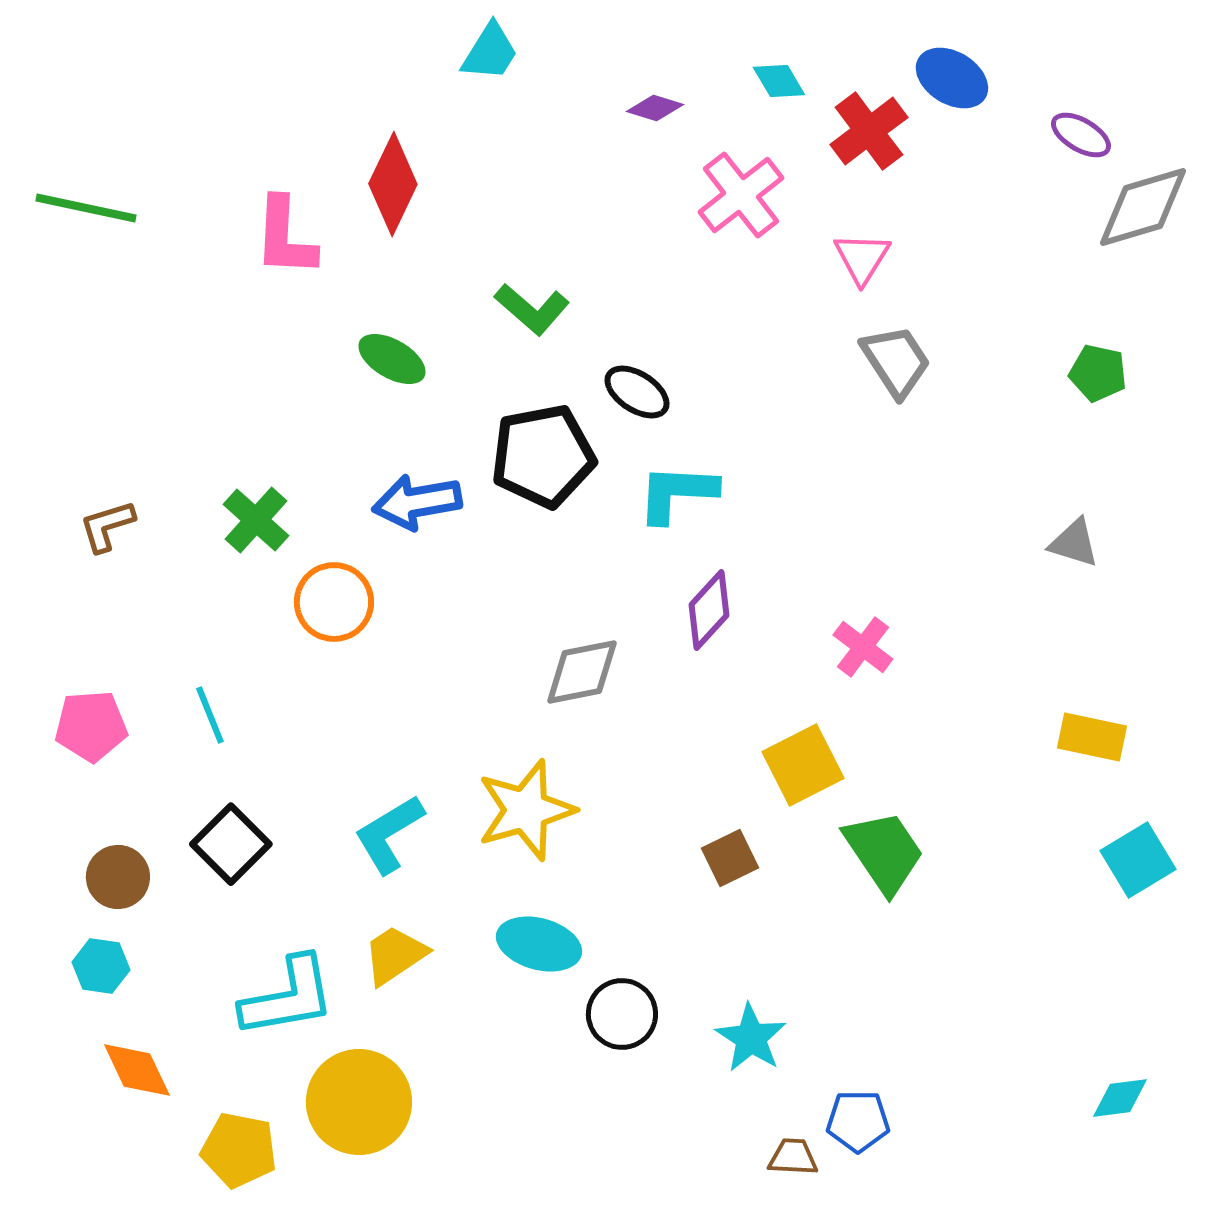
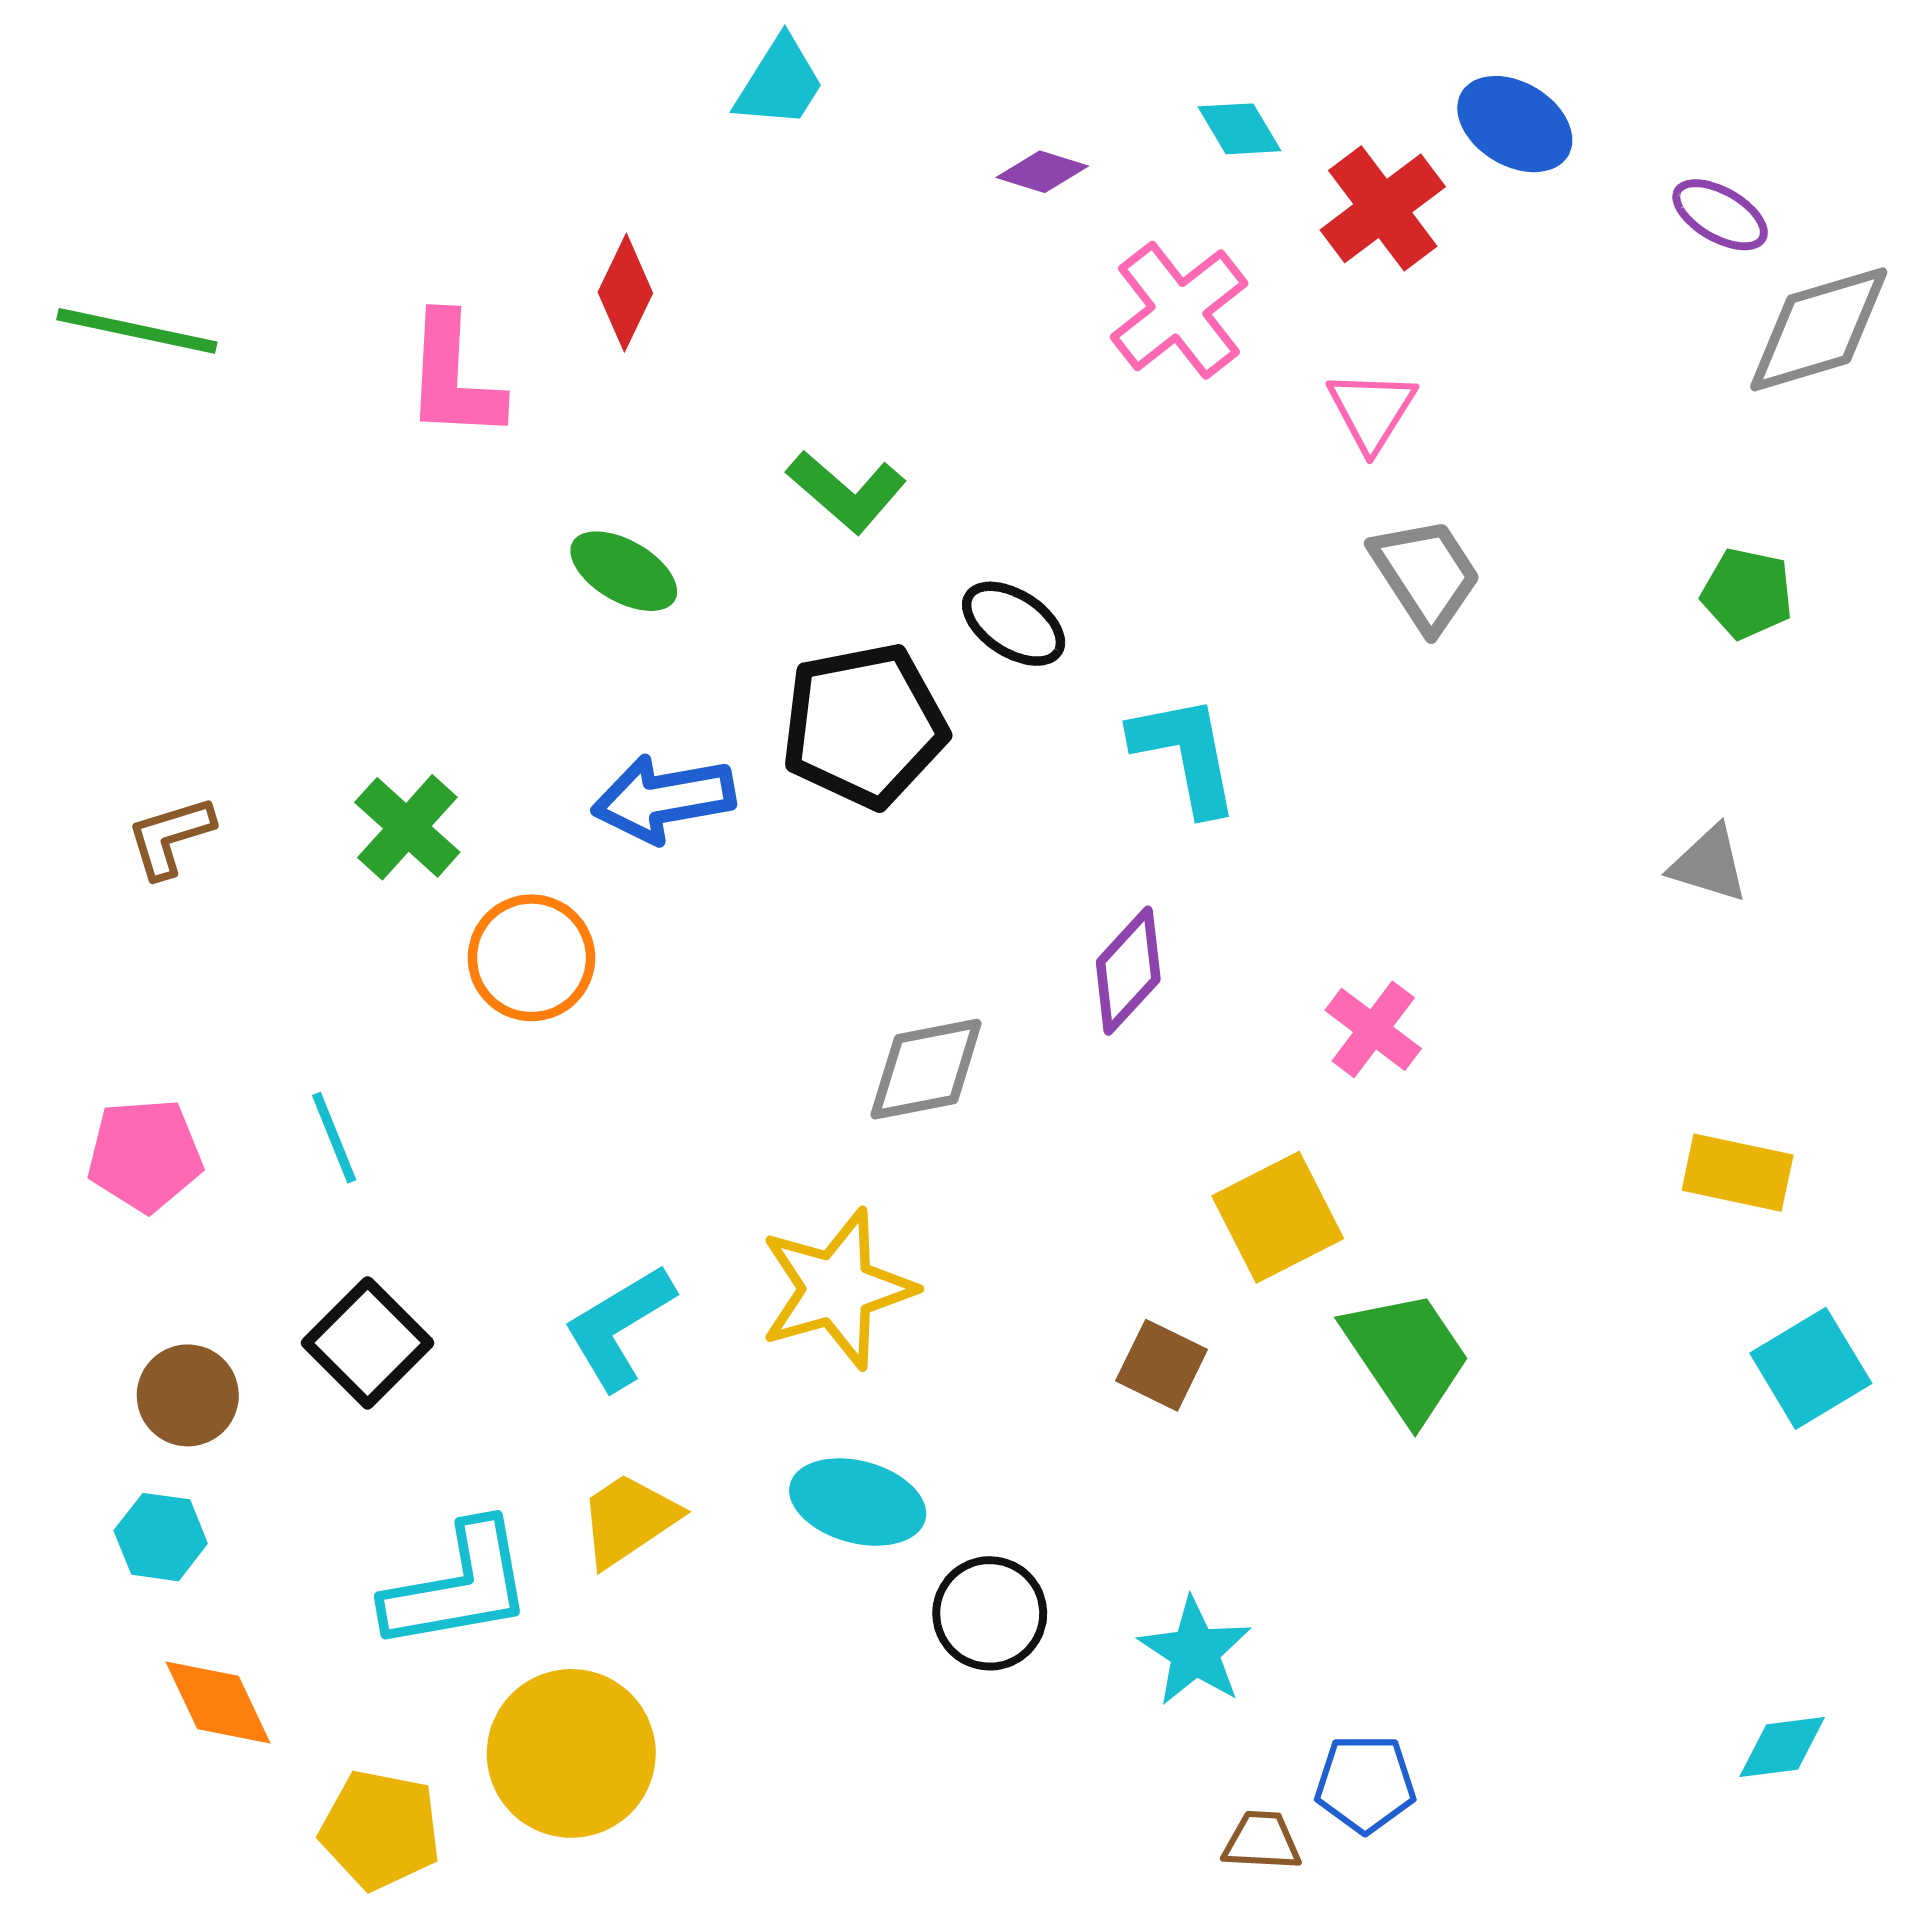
red diamond: (393, 184) -> (625, 293), size x0.7
cyan L-shape: (677, 493) -> (1185, 754), moved, turned 76
brown square: (730, 858) -> (1162, 1365), turned -38

